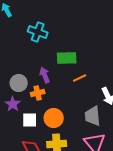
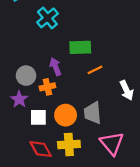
cyan cross: (38, 32) -> (47, 18), turned 30
gray trapezoid: (93, 116) -> (93, 113), moved

